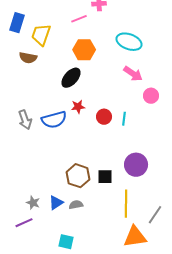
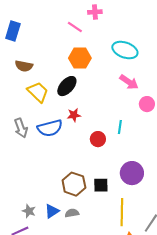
pink line: (79, 19) -> (75, 27), turned 56
yellow trapezoid: (41, 35) -> (38, 92), moved, turned 115
red circle: (104, 117) -> (98, 139), moved

